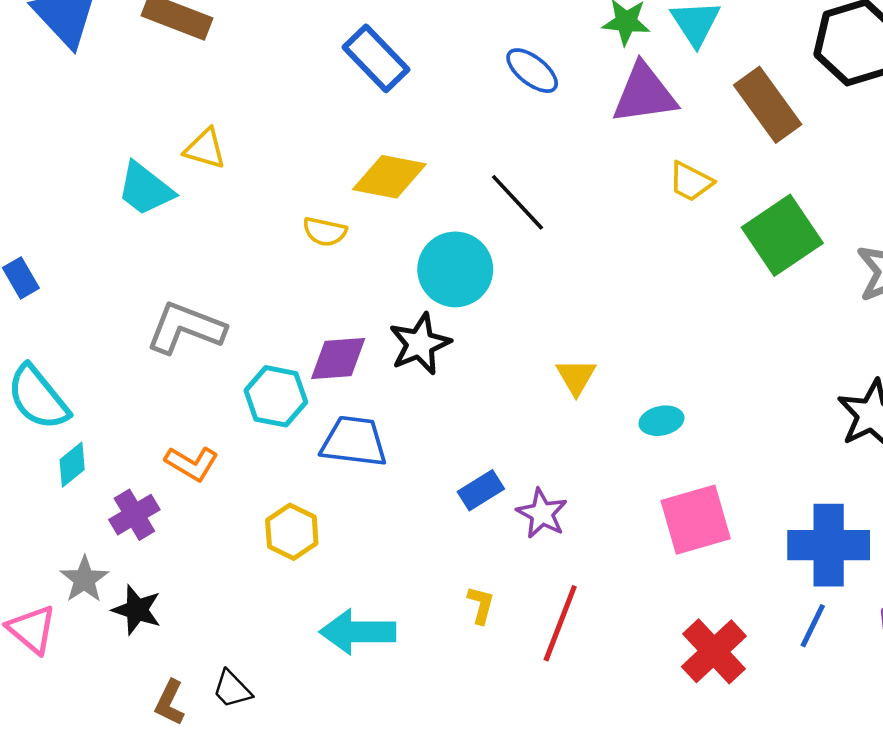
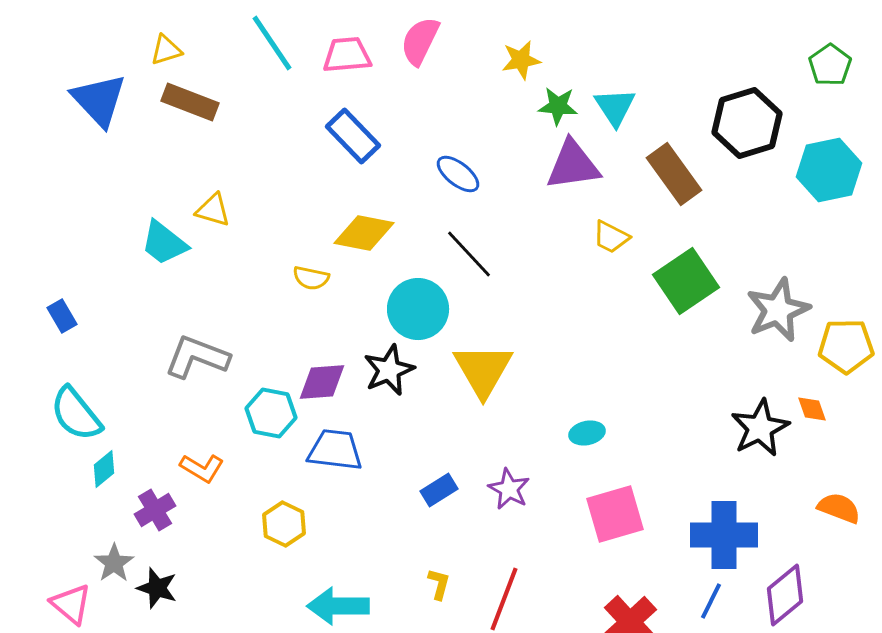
blue ellipse: (532, 71) -> (458, 174), moved
yellow triangle: (576, 377) -> (483, 370), moved, size x1.8
purple star: (542, 513) -> (509, 489), moved

